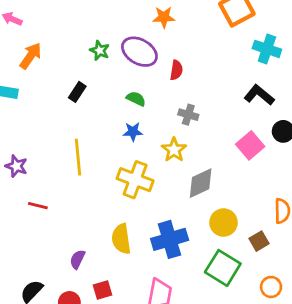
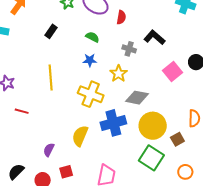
black L-shape: (259, 95) -> (155, 37), moved
gray diamond: (201, 183) -> (137, 98), turned 35
yellow circle: (224, 223) -> (153, 126), size x1.4
yellow semicircle: (121, 239) -> (80, 136), turned 30
blue cross: (170, 239) -> (113, 123), moved

